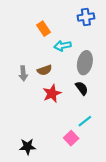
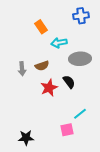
gray ellipse: (85, 63) -> (80, 59), turned 75
black semicircle: (82, 88) -> (69, 82), moved
pink square: (71, 138) -> (67, 130), turned 32

